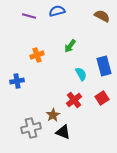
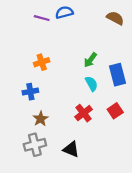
purple line: (29, 16) -> (42, 18), moved
green arrow: (70, 46) -> (90, 60), moved
blue cross: (17, 81) -> (30, 92), moved
brown star: (53, 115) -> (41, 119), moved

